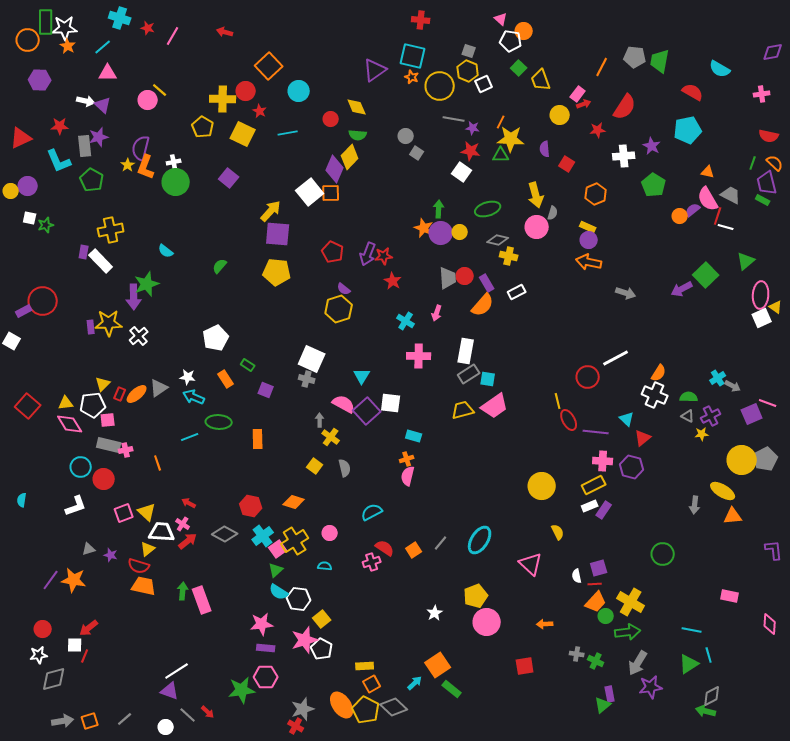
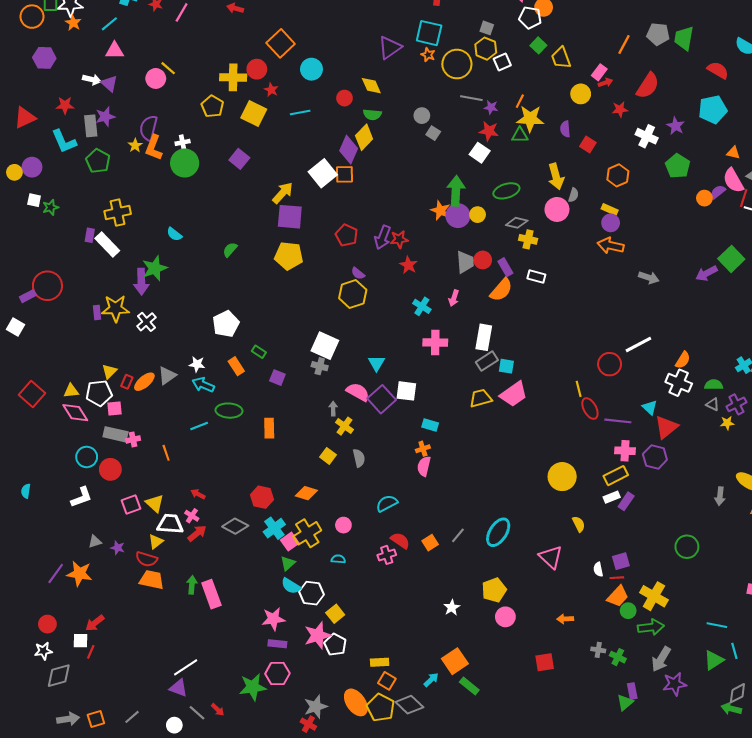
white cross: (624, 156) -> (647, 136), turned 30
green arrow: (439, 209) -> (456, 191), size x1.6
white rectangle: (517, 292) -> (536, 276), turned 42
red triangle: (643, 438) -> (666, 427), size x1.4
pink circle: (487, 622) -> (505, 617), size x0.7
orange square: (372, 684) -> (387, 681), turned -30

